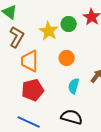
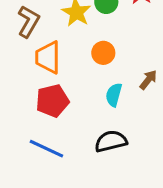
black semicircle: (72, 117) -> (111, 141), turned -30

